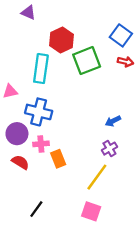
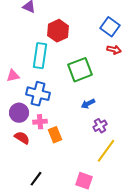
green square: (87, 61) -> (80, 70), moved
blue arrow: (113, 121) -> (88, 104), moved
yellow line: (97, 177) -> (106, 151), moved

